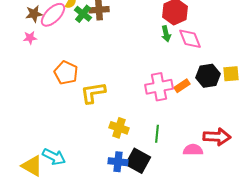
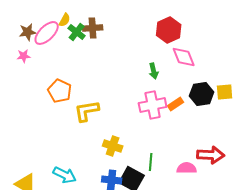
green arrow: (166, 34) -> (154, 71), moved
green line: (157, 134) -> (151, 162), moved
cyan arrow: (54, 157) -> (65, 175), moved

